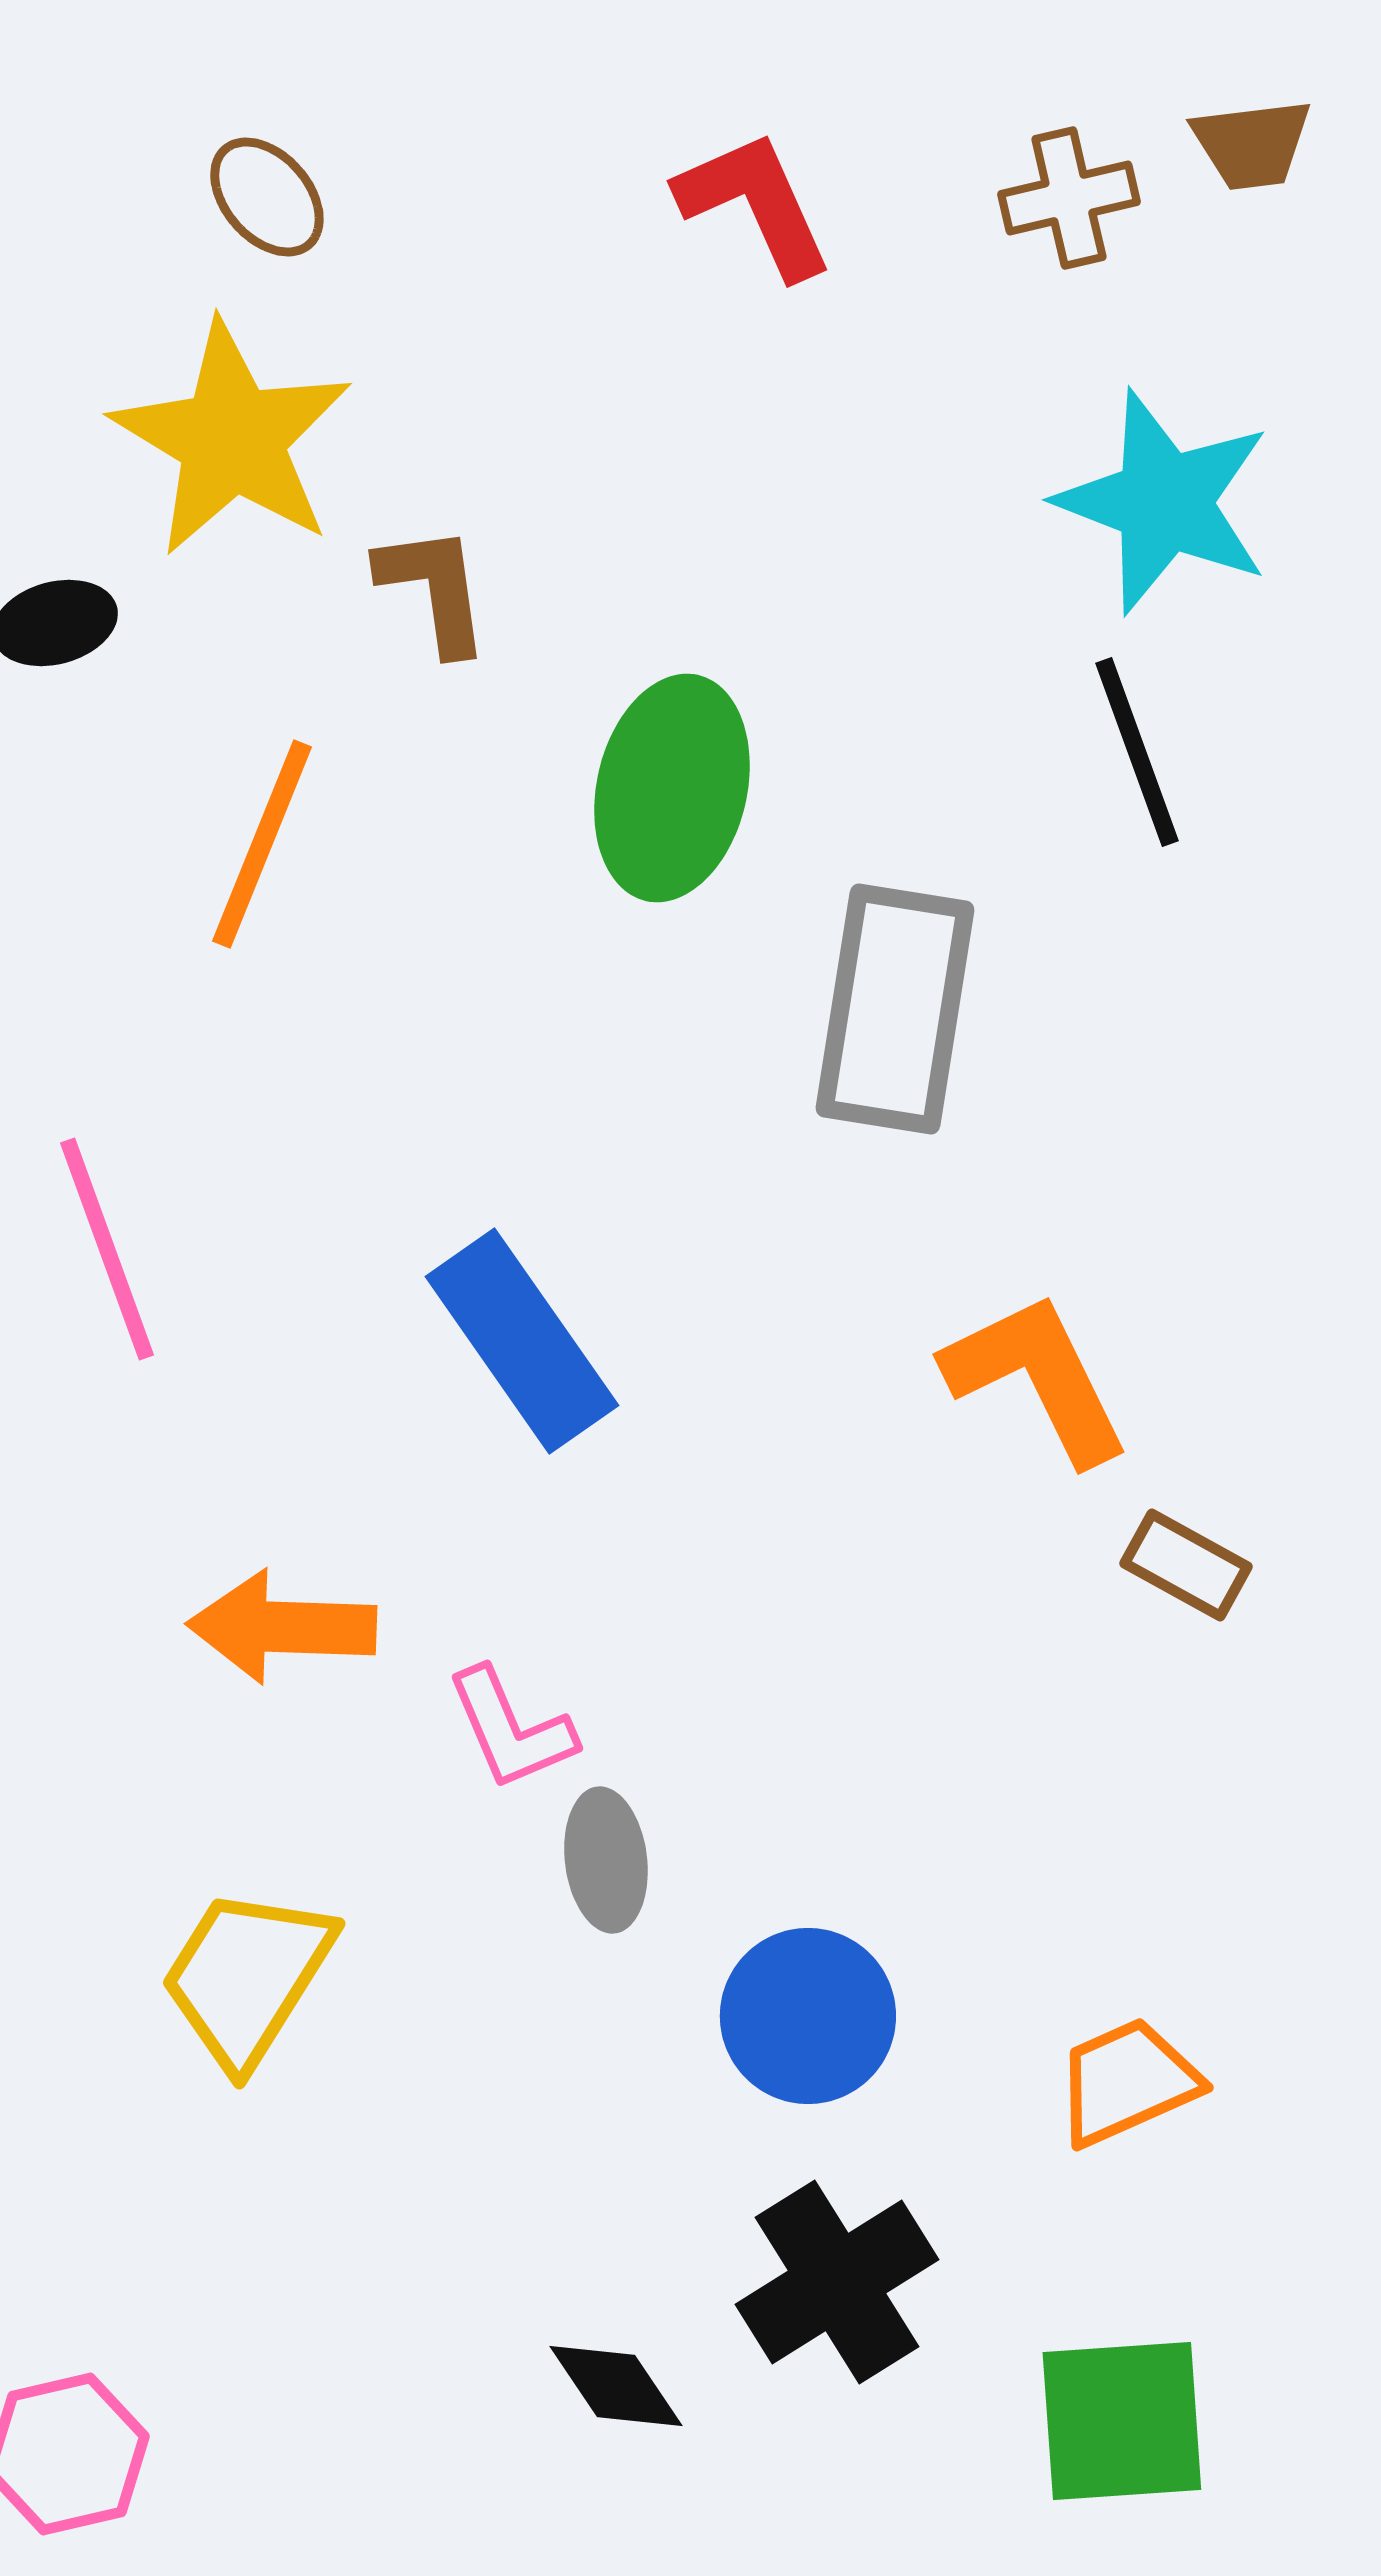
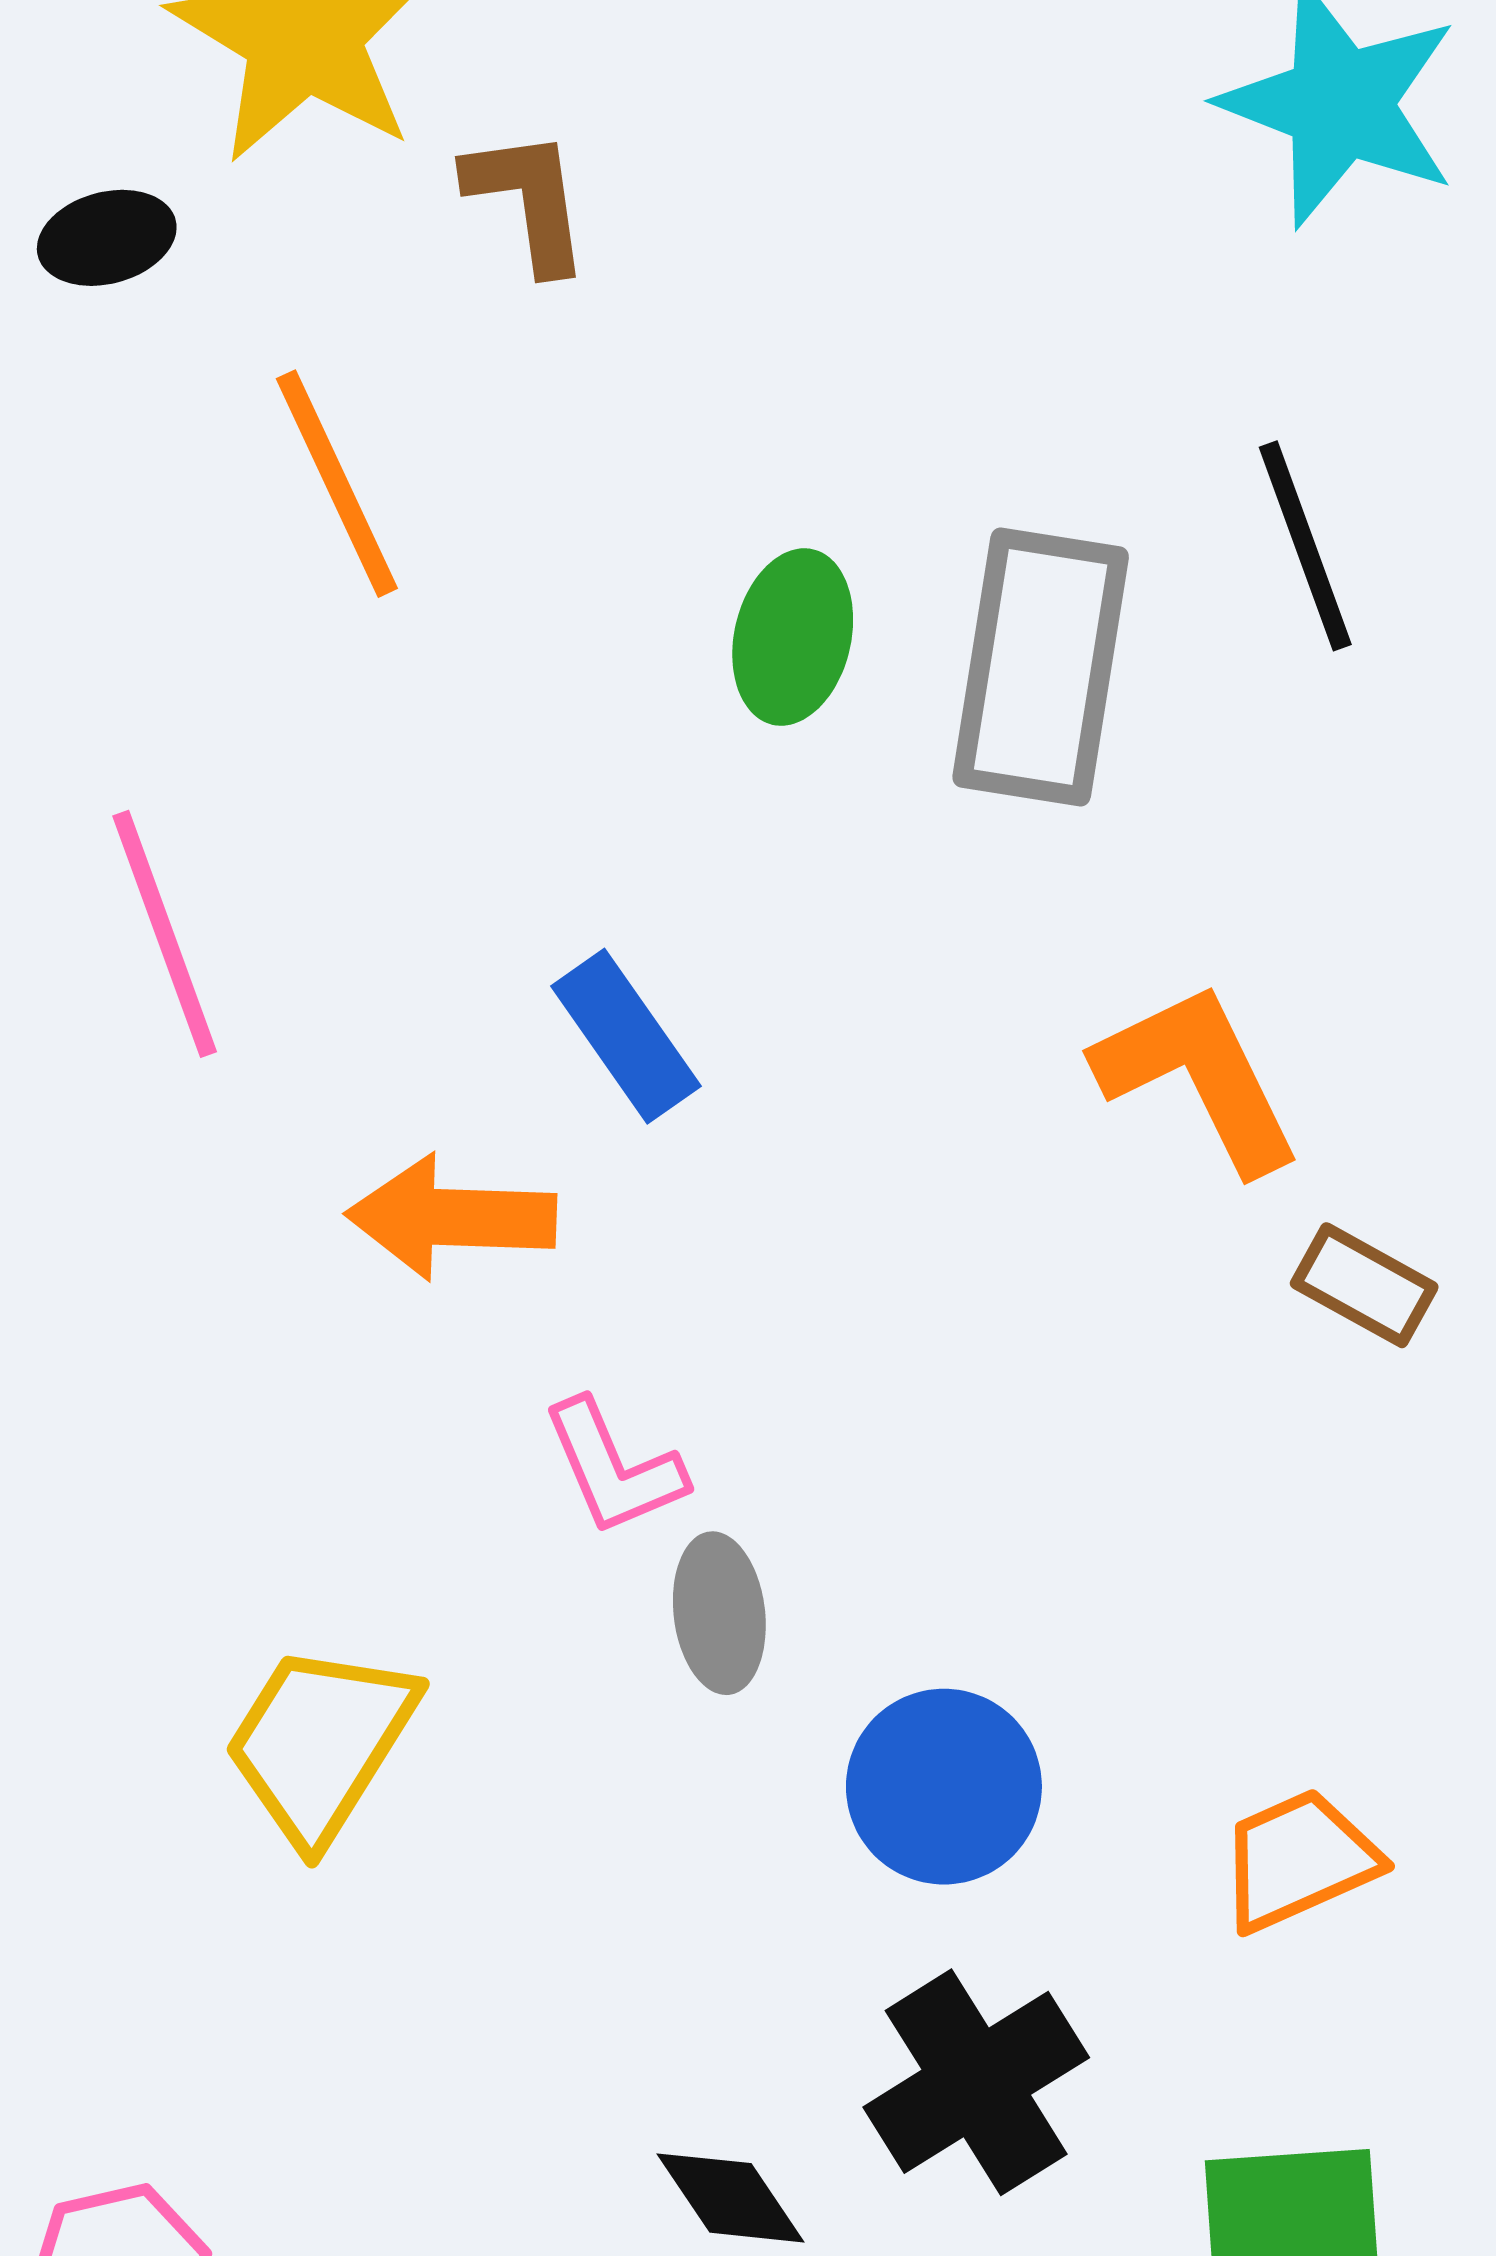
black line: (1137, 752) -> (1305, 546), moved
green ellipse: (672, 788) -> (793, 637), moved, size x0.7
orange line: (262, 844) -> (337, 484), turned -47
blue rectangle: (522, 1341) -> (626, 1036), size x0.7
orange arrow: (282, 1627) -> (451, 1217), moved

